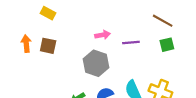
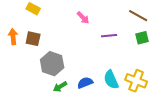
pink arrow: (103, 35) -> (83, 18), moved, turned 56
gray hexagon: (96, 63) -> (52, 64), moved

